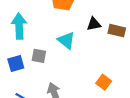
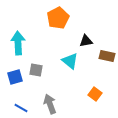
brown rectangle: (117, 31) -> (107, 56), moved
cyan triangle: (66, 40) -> (70, 61), moved

